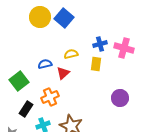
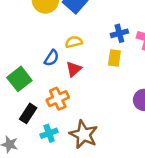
yellow semicircle: (71, 54) -> (74, 42), moved
blue semicircle: (45, 64) -> (52, 58), turned 136

